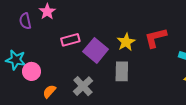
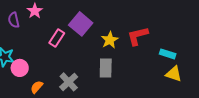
pink rectangle: (70, 40) -> (57, 38), turned -42
purple square: (96, 50) -> (81, 24), moved

